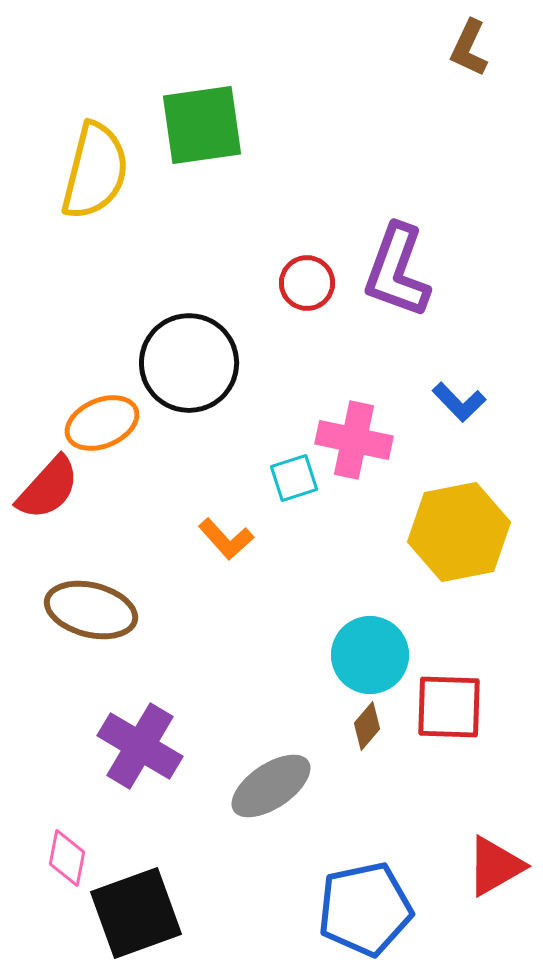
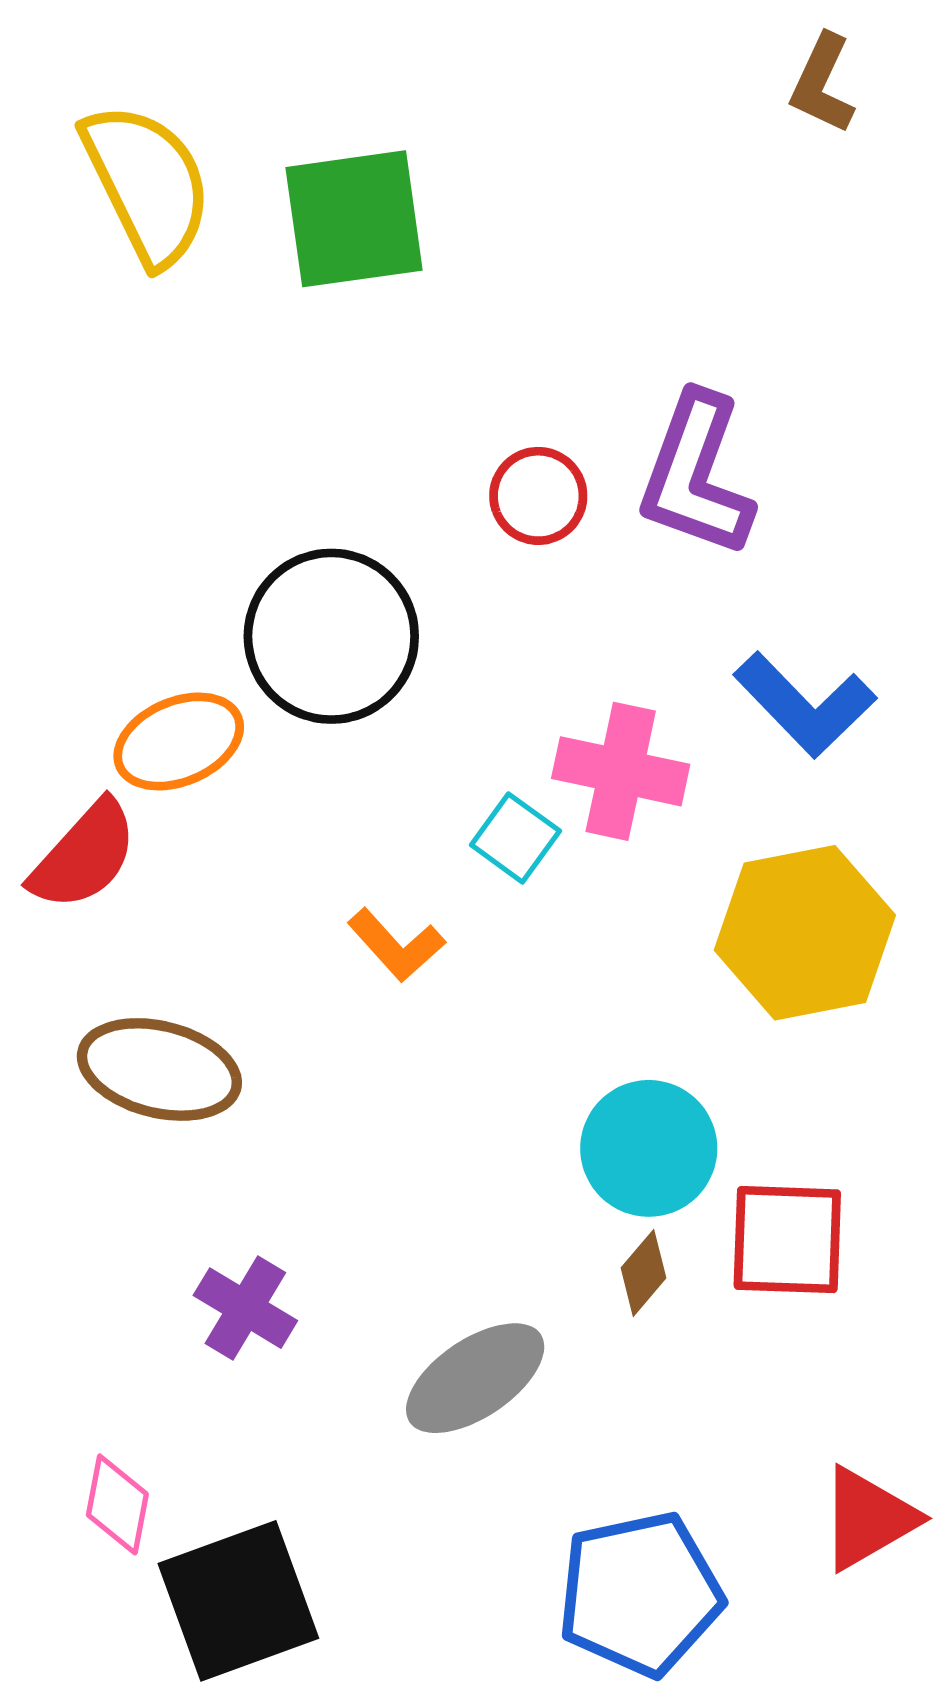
yellow semicircle: (95, 171) -> (147, 184), moved, turned -40
blue L-shape: (459, 402) -> (805, 705), size x1.5
cyan square: (294, 478) -> (515, 838), turned -36
purple cross: (140, 746) -> (245, 1308), size x0.7

